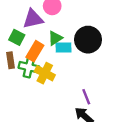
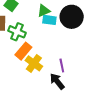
orange rectangle: (35, 51) -> (23, 51), moved
yellow cross: (45, 73) -> (34, 63), moved

